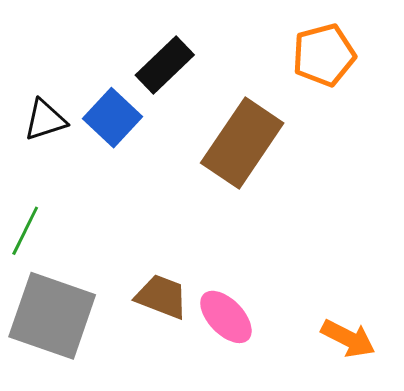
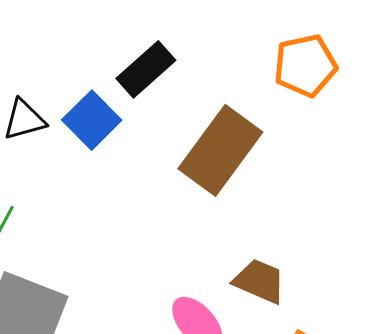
brown trapezoid: (162, 297) -> (260, 281), moved

